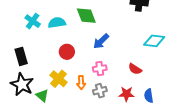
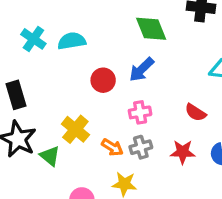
green diamond: (86, 16) -> (151, 29), moved
red circle: (67, 52) -> (103, 80), moved
orange arrow: (81, 82) -> (112, 147), moved, turned -56

